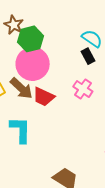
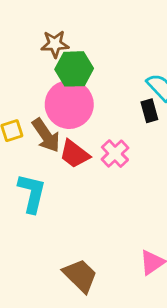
brown star: (14, 25) -> (55, 44), turned 30
pink cross: (83, 89) -> (115, 154), moved

